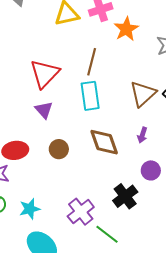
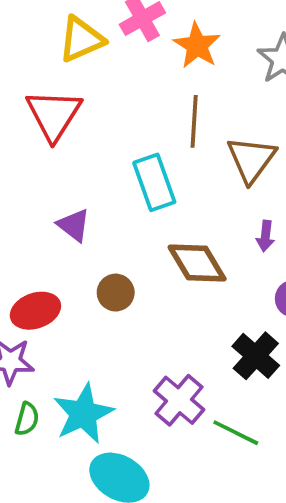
brown line: (92, 62) -> (194, 121), moved
red triangle: (45, 74) -> (54, 115), moved
cyan star: (30, 209) -> (83, 414), size x1.5

